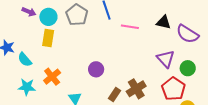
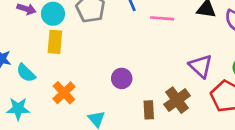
purple triangle: (166, 59) -> (201, 66), moved
cyan star: (27, 87) -> (18, 109), moved
brown rectangle: (114, 94) -> (149, 110), turned -32

